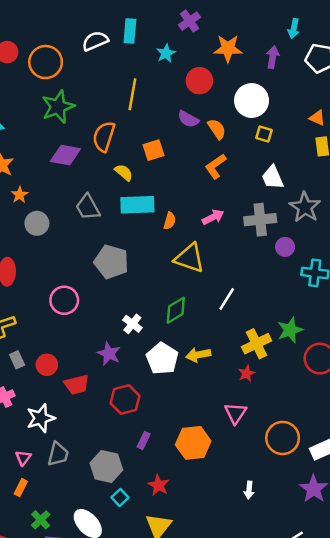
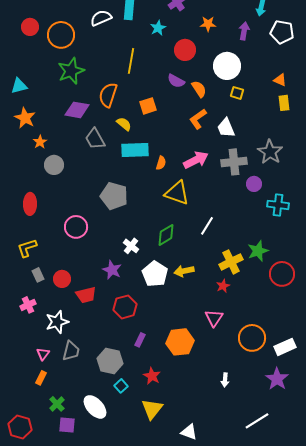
orange star: (228, 48) -> (208, 24), size x0.7
white trapezoid: (273, 177) -> (226, 128), moved
gray trapezoid: (88, 207) -> (95, 139), moved
pink arrow: (213, 217) -> (196, 160), size x1.4

